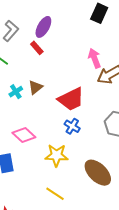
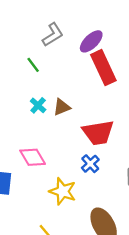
red rectangle: (37, 48) -> (103, 68), moved, size x2.0
cyan cross: (16, 92) -> (38, 105), turned -32

